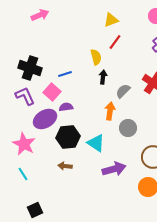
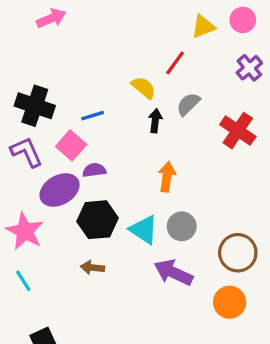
yellow triangle: (111, 20) -> (203, 27), moved
yellow semicircle: (96, 57) -> (144, 88), turned -35
gray semicircle: (123, 91) -> (188, 104), moved
gray circle: (128, 128) -> (182, 226), moved
purple arrow: (114, 169) -> (173, 273), turned -140

